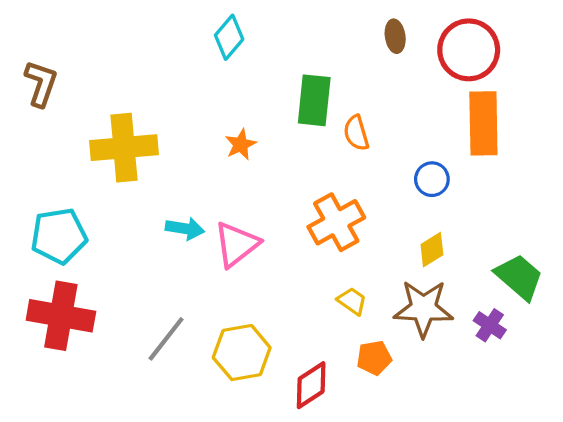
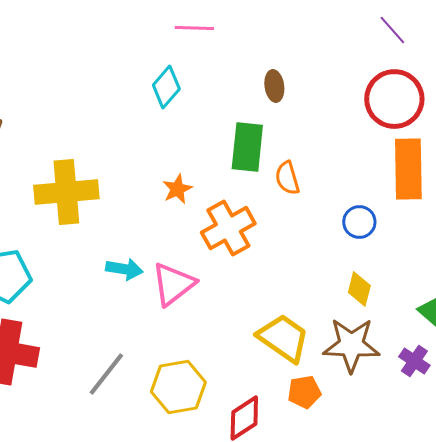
brown ellipse: (395, 36) -> (274, 86), moved
orange cross: (336, 222) -> (228, 228), moved
yellow diamond: (432, 250) -> (359, 289), turned -44
yellow trapezoid: (352, 301) -> (283, 338), size x1.8

